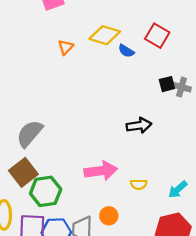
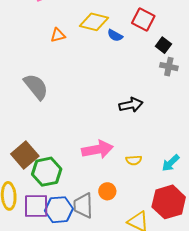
orange triangle: (66, 47) -> (58, 35), turned 35
black square: (167, 84) -> (163, 45), moved, turned -35
gray semicircle: (30, 134) -> (36, 87), moved, turned 104

